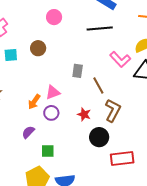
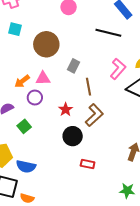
brown circle: (38, 48) -> (46, 44), moved, size x1.6
pink L-shape: (120, 59) -> (118, 69), turned -115
green square: (48, 151) -> (24, 126), moved, turned 32
red rectangle: (122, 159) -> (88, 164), size x0.6

